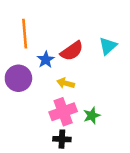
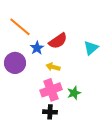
orange line: (25, 34) -> (20, 27), turned -45
cyan triangle: (108, 46) -> (91, 48), moved

